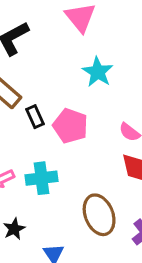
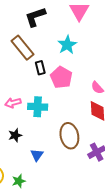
cyan star: (98, 72) -> (67, 45), moved

